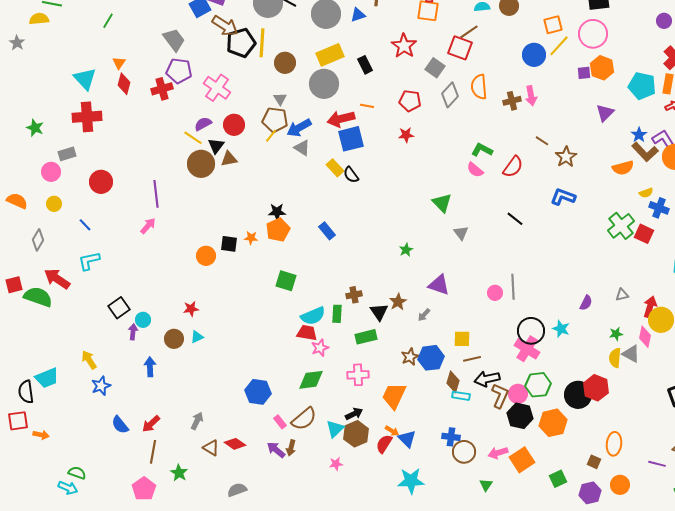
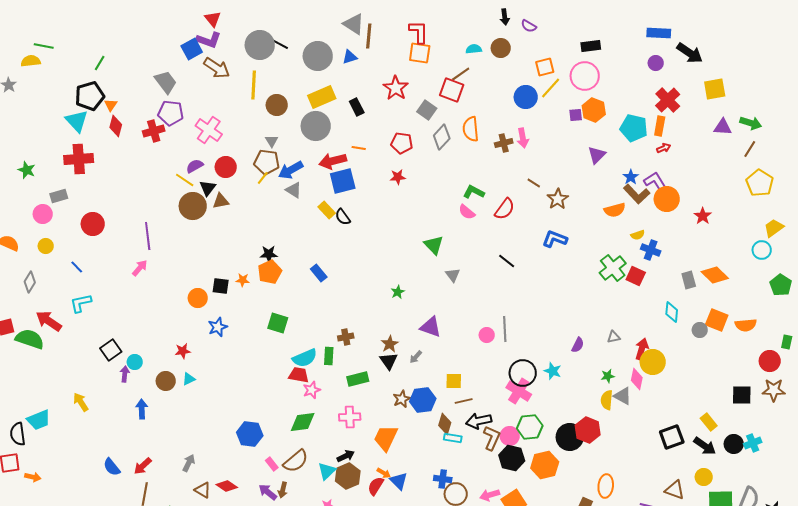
black pentagon: (241, 43) -> (90, 96), moved
black triangle: (379, 312) -> (389, 361), moved
blue star: (101, 386) -> (218, 327), moved

